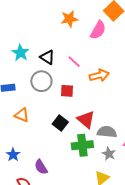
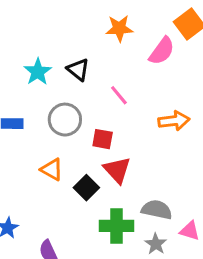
black triangle: (47, 57) -> (78, 70), moved
orange arrow: (99, 75) -> (174, 121), moved
orange triangle: (22, 115) -> (52, 170), moved
red triangle: (86, 120) -> (117, 170), moved

